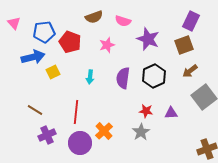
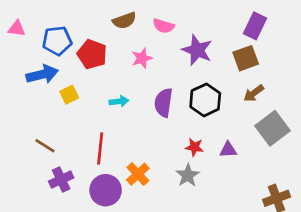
pink triangle: (14, 23) -> (17, 29), turned -40
cyan arrow: (90, 77) -> (119, 101), turned -104

